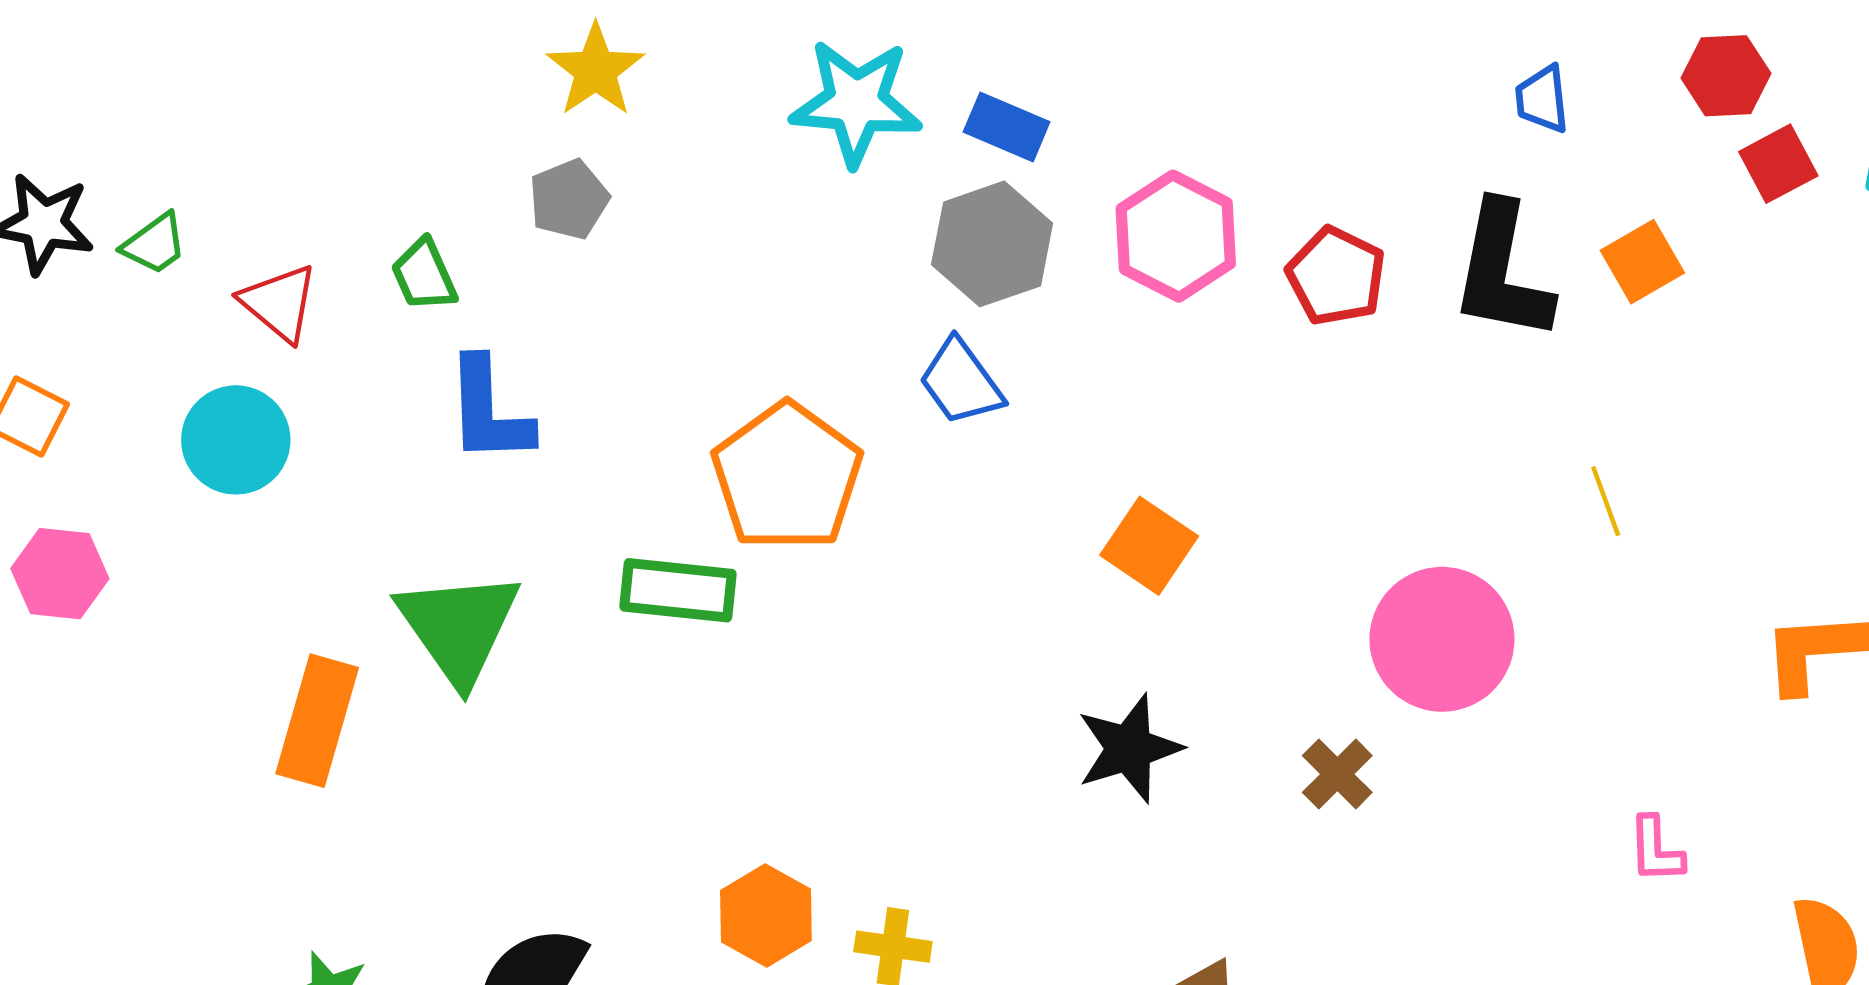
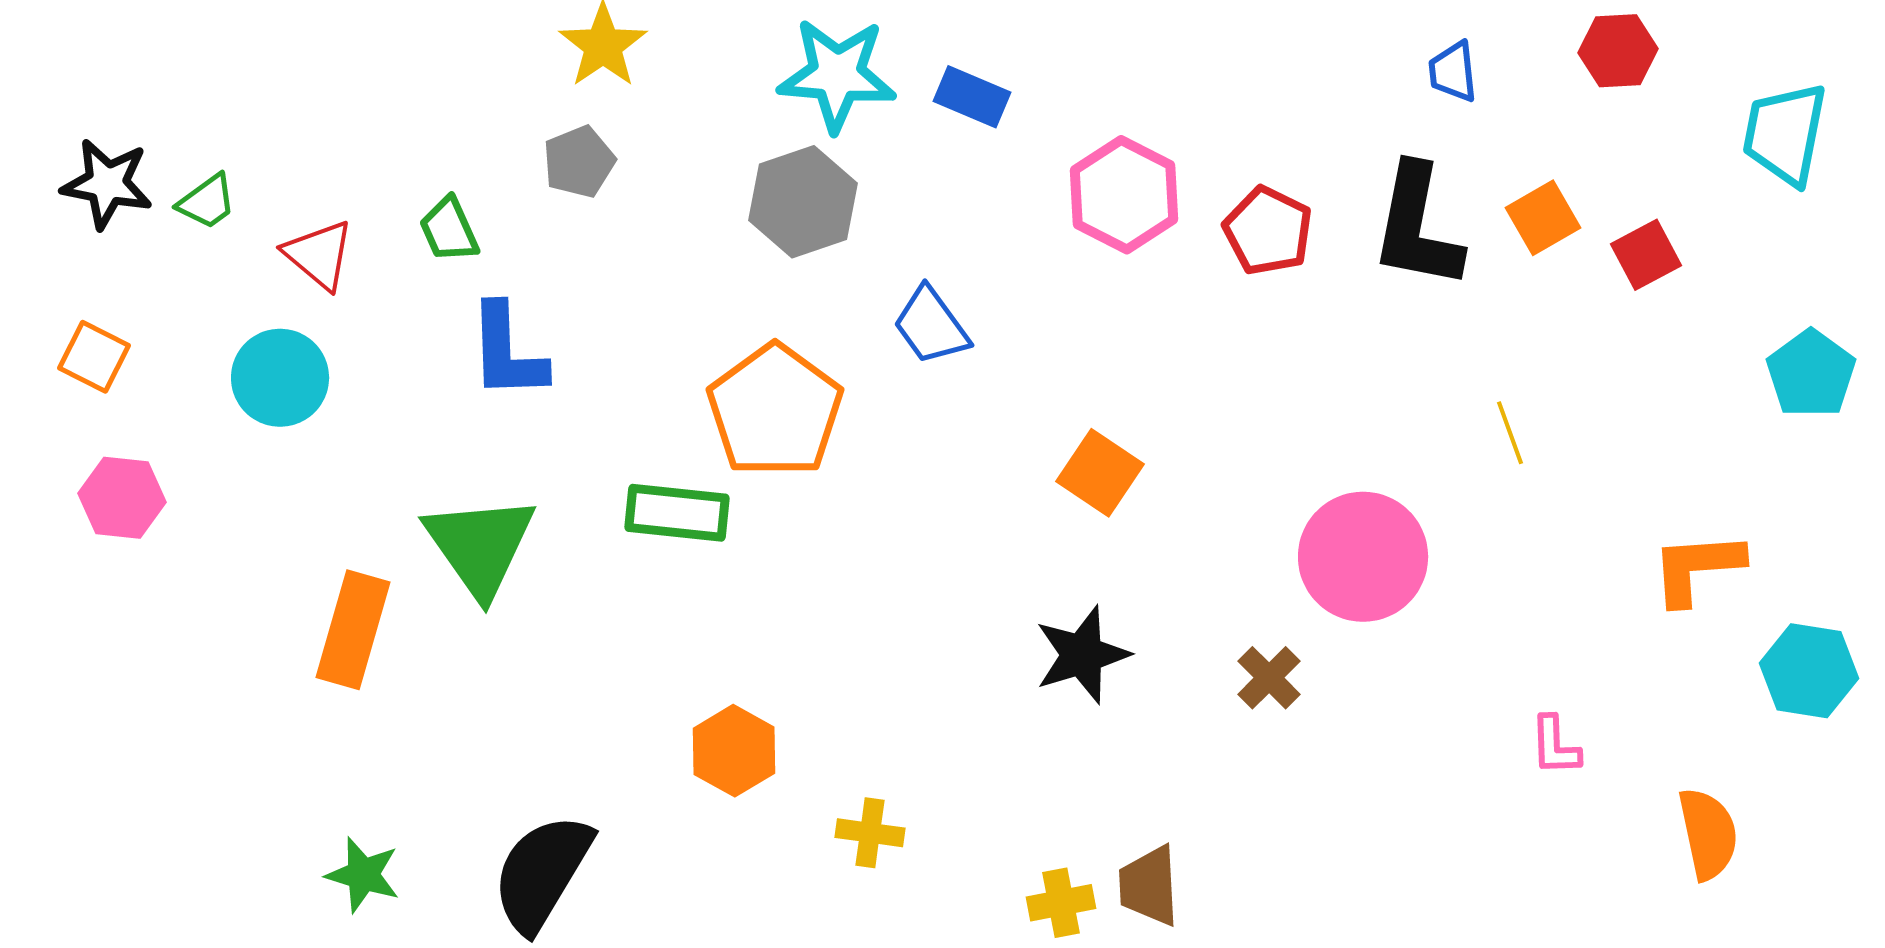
red square: (1778, 164) -> (1646, 255), moved
gray hexagon: (992, 244) -> (803, 202), moved
orange hexagon: (766, 915) -> (734, 751), moved

